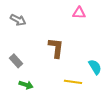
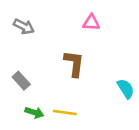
pink triangle: (79, 13) -> (91, 23), moved
yellow line: (73, 82) -> (65, 113), moved

